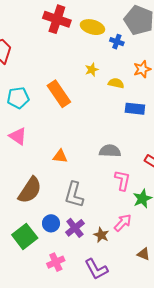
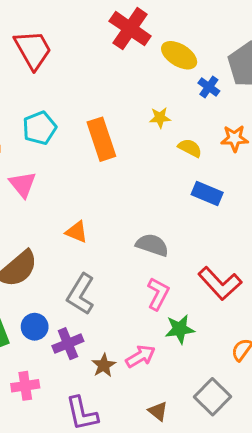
cyan pentagon: (18, 98) -> (39, 128), turned -30

